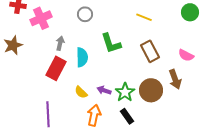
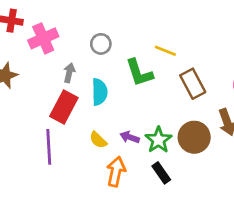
gray circle: (85, 14) -> (101, 44), moved
yellow line: (144, 17) -> (165, 51), moved
purple line: (48, 114) -> (49, 147), moved

